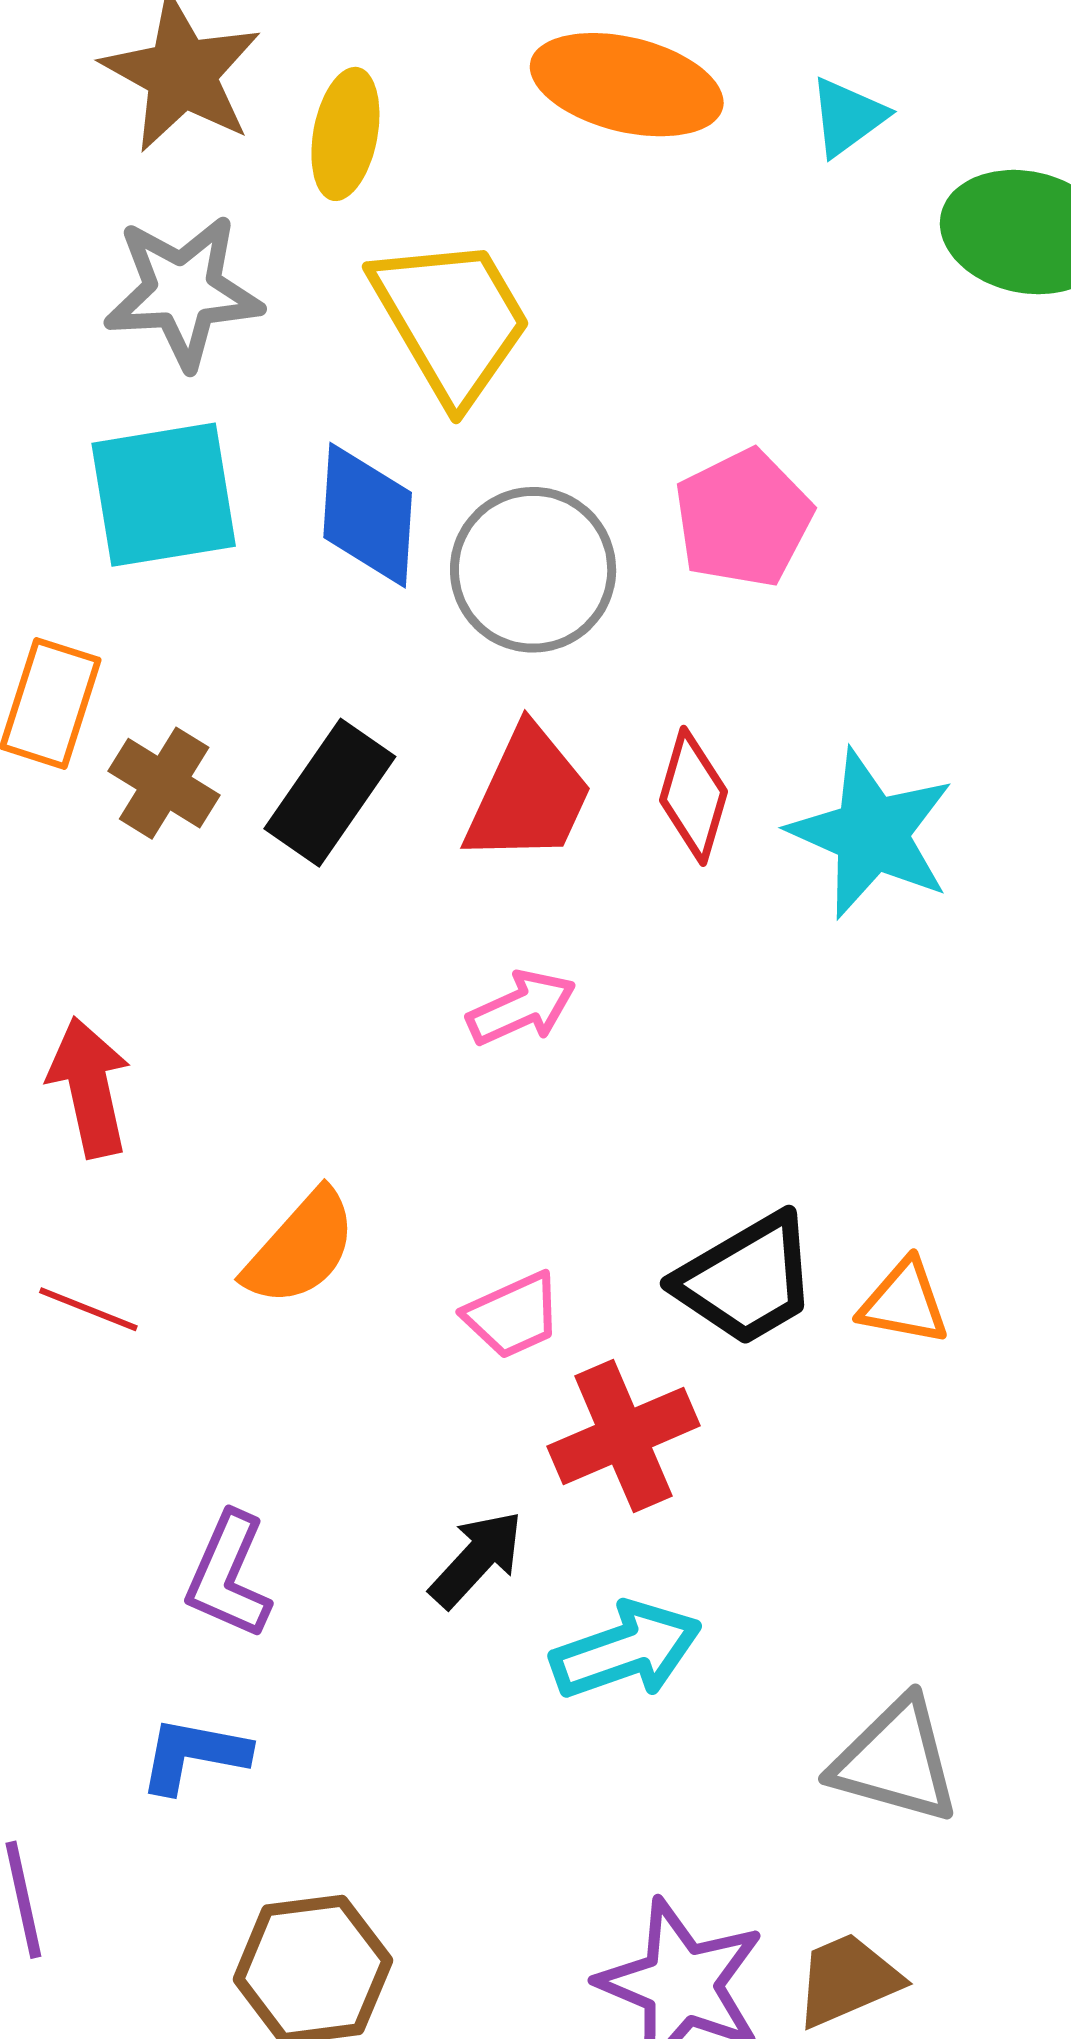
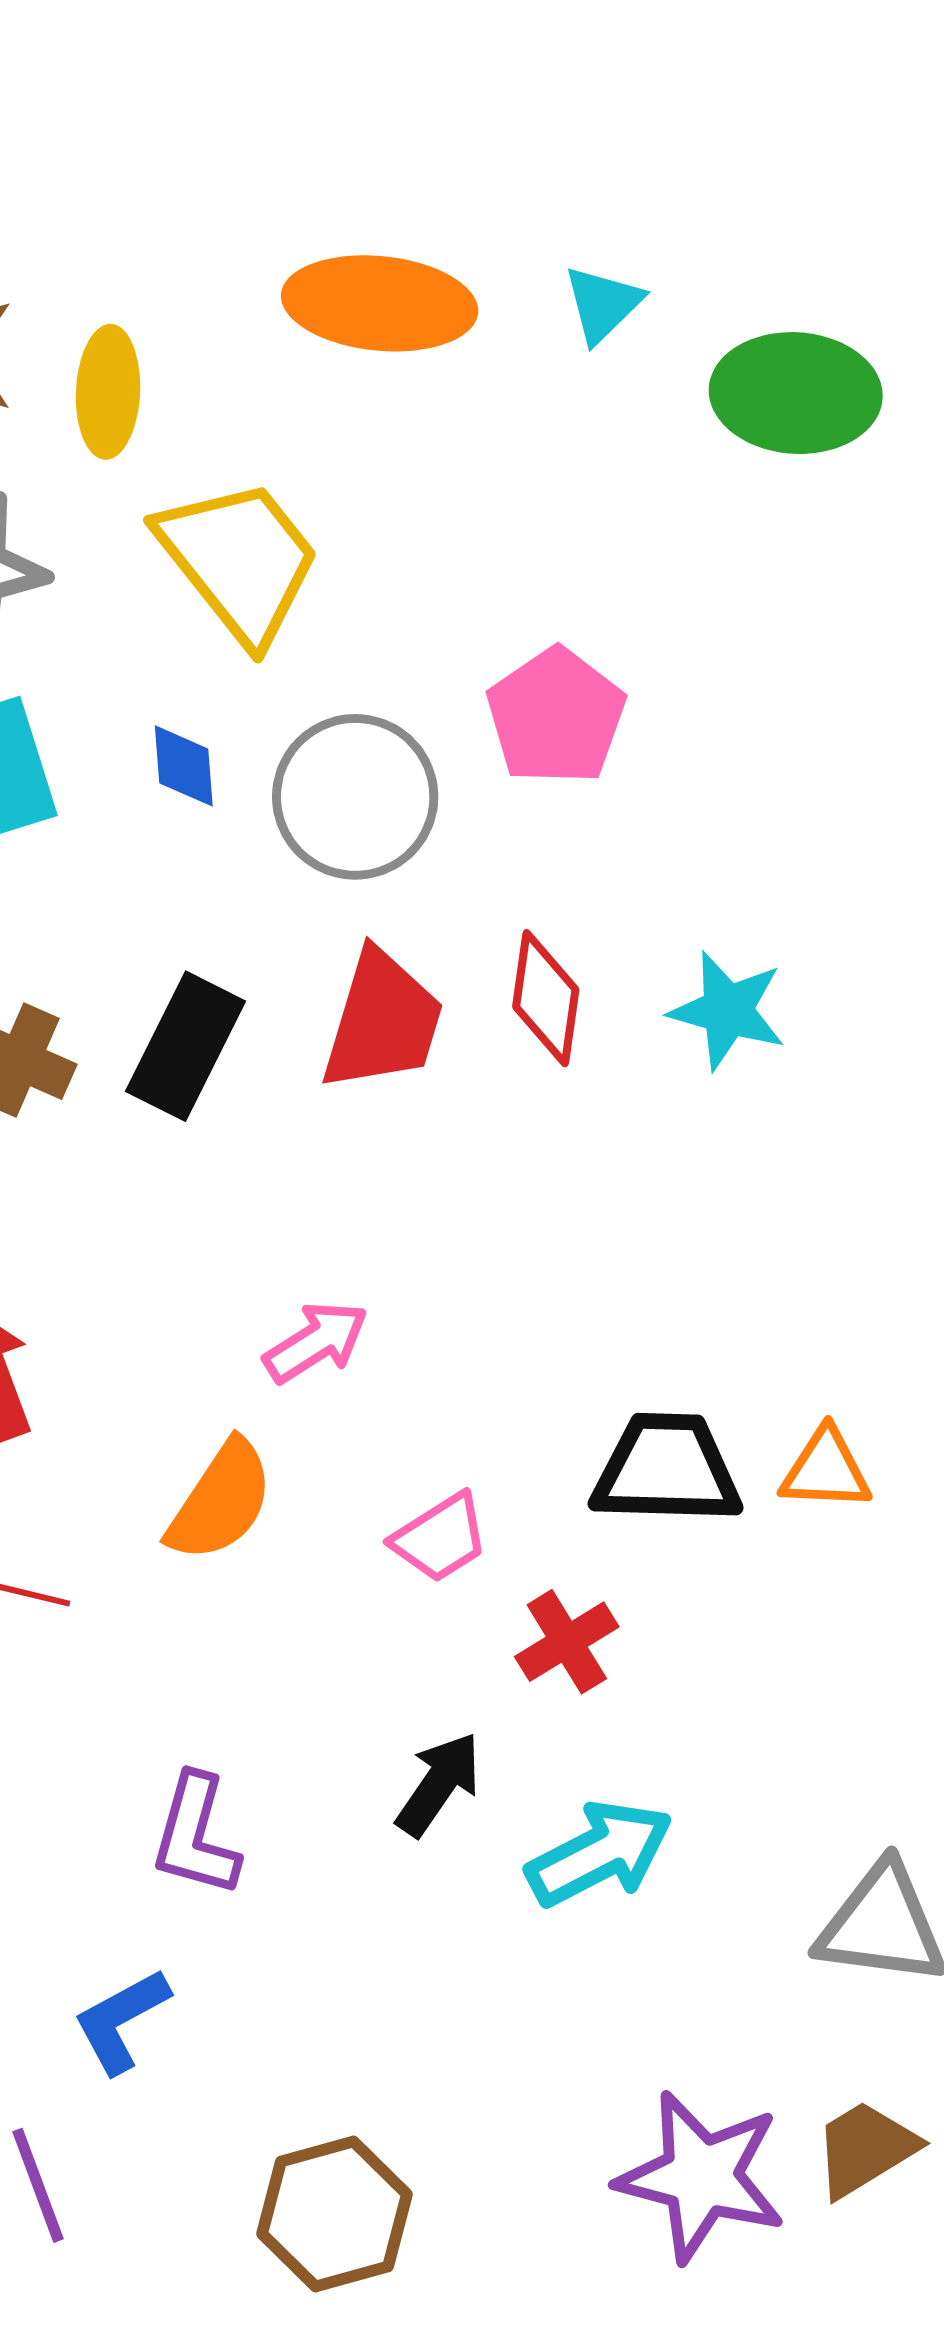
blue diamond: (368, 515) -> (184, 766), size x0.6
cyan star: (872, 834) -> (727, 1010), size x0.7
pink arrow: (521, 1008) -> (316, 1342), moved
black trapezoid: (747, 1279) -> (667, 1469), turned -140
red cross: (623, 1436) -> (567, 1642), size x0.7
blue L-shape: (194, 1755) -> (121, 2021), moved, turned -31

